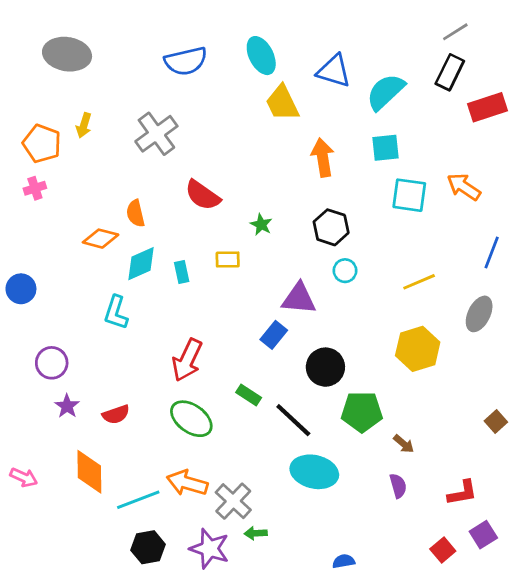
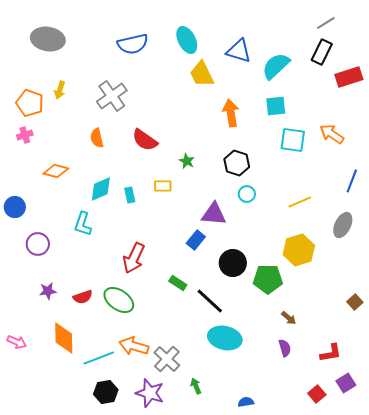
orange semicircle: (135, 213) -> (97, 138), moved
orange diamond: (101, 239) -> (56, 171), moved
purple circle: (52, 363) -> (38, 244), moved
purple star: (67, 406) -> (48, 291), turned 30
green pentagon: (362, 412) -> (268, 279), moved
green ellipse: (191, 419) -> (119, 300), moved
green arrow: (256, 533) -> (196, 386), moved, turned 70

